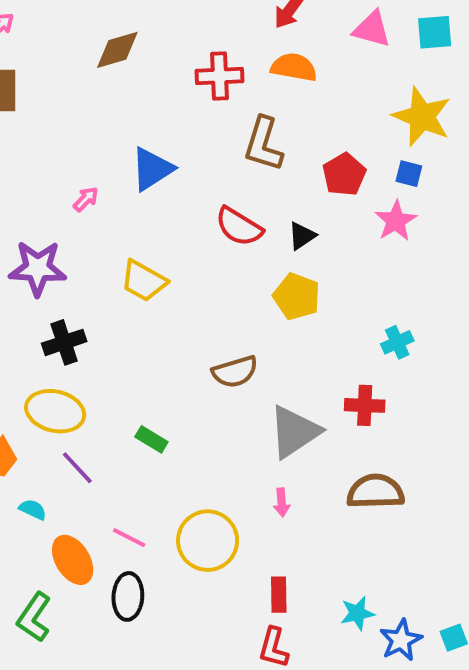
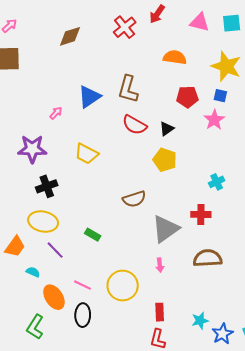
orange semicircle: (294, 67) -> (175, 57), moved
red cross: (220, 76) -> (125, 27), moved, turned -35
brown L-shape: (263, 144) -> (128, 89), moved
red pentagon: (344, 174) -> (187, 97), turned 30

